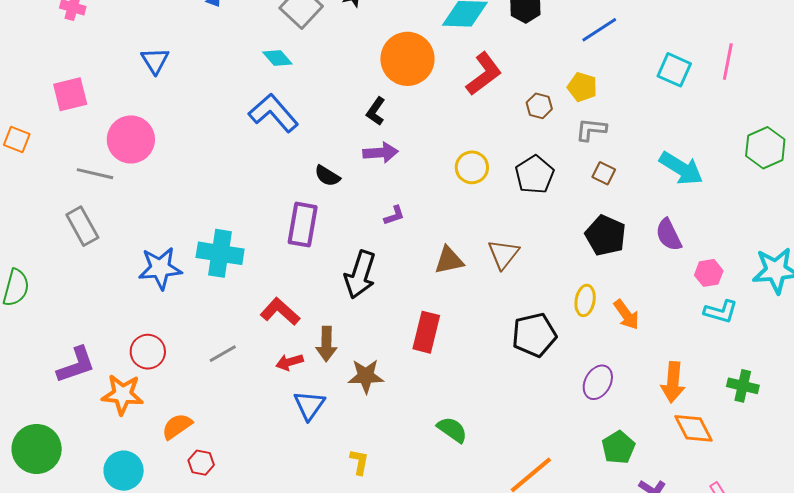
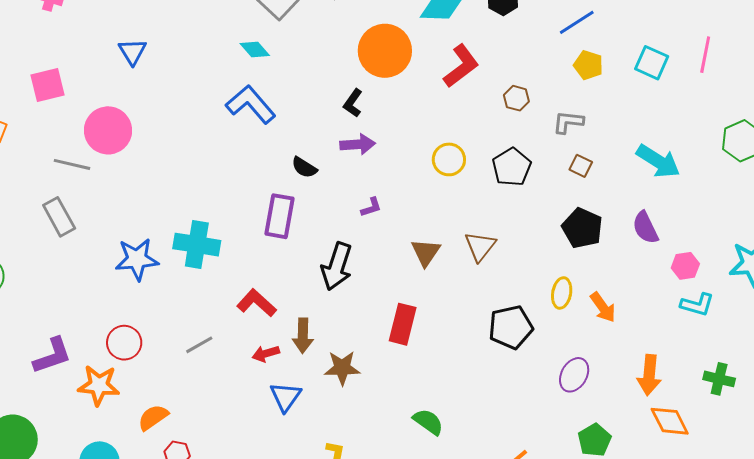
yellow pentagon: (582, 87) -> (588, 65), moved
brown triangle: (449, 260) -> (426, 252), turned -44

